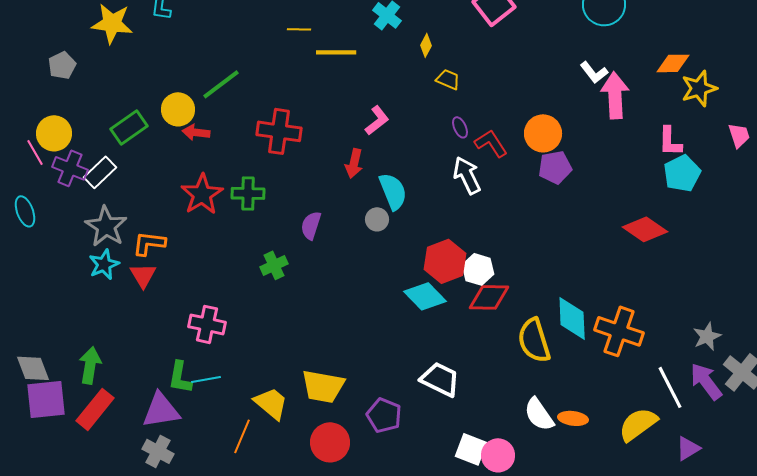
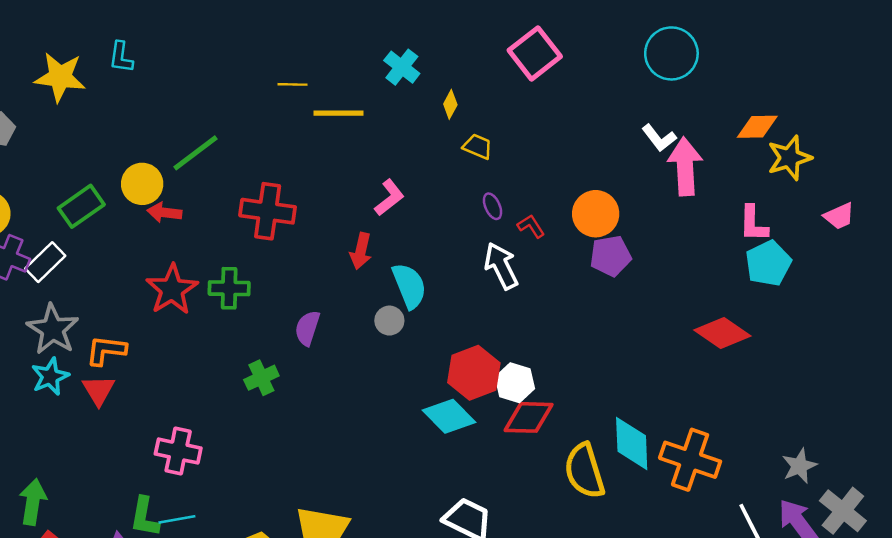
pink trapezoid: (739, 135) -> (839, 216), turned 84
red L-shape: (491, 143) -> (531, 226), size x0.7

